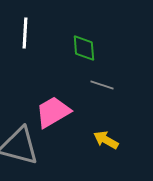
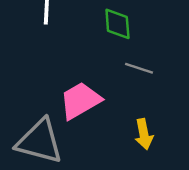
yellow arrow: (106, 140) -> (144, 134), turned -130

